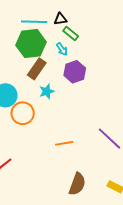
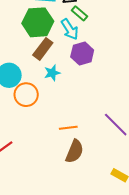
cyan arrow: (62, 49) -> (70, 29), size x1.5
brown semicircle: (77, 184) -> (75, 151), moved

